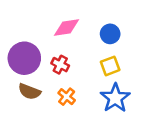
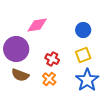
pink diamond: (67, 27) -> (37, 25), moved
red cross: (60, 65) -> (52, 59), moved

